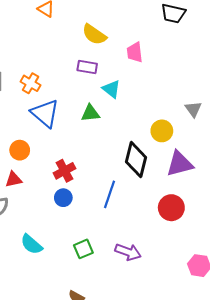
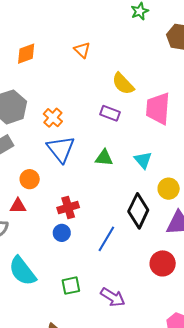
pink trapezoid: (135, 52) -> (158, 109), size x1.6
cyan triangle: (111, 89) -> (143, 160), moved
cyan semicircle: (31, 244) -> (22, 271), size x1.4

